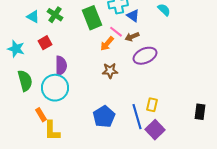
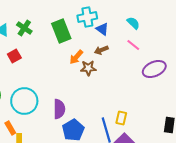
pink line: (116, 32) -> (133, 45), moved
purple ellipse: (145, 56) -> (154, 69), moved
purple semicircle: (61, 66) -> (59, 109), moved
brown star: (110, 71) -> (88, 68), moved

